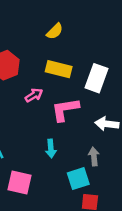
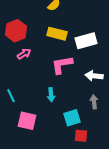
white rectangle: (96, 78) -> (86, 41), turned 55
pink arrow: (34, 95) -> (24, 54), moved
gray arrow: (94, 156) -> (94, 102), moved

